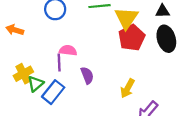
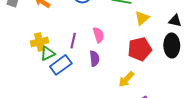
yellow triangle: (126, 18) -> (142, 18), size x0.7
red pentagon: (132, 38) -> (140, 49), moved
pink semicircle: (68, 50) -> (99, 35), moved, turned 49

